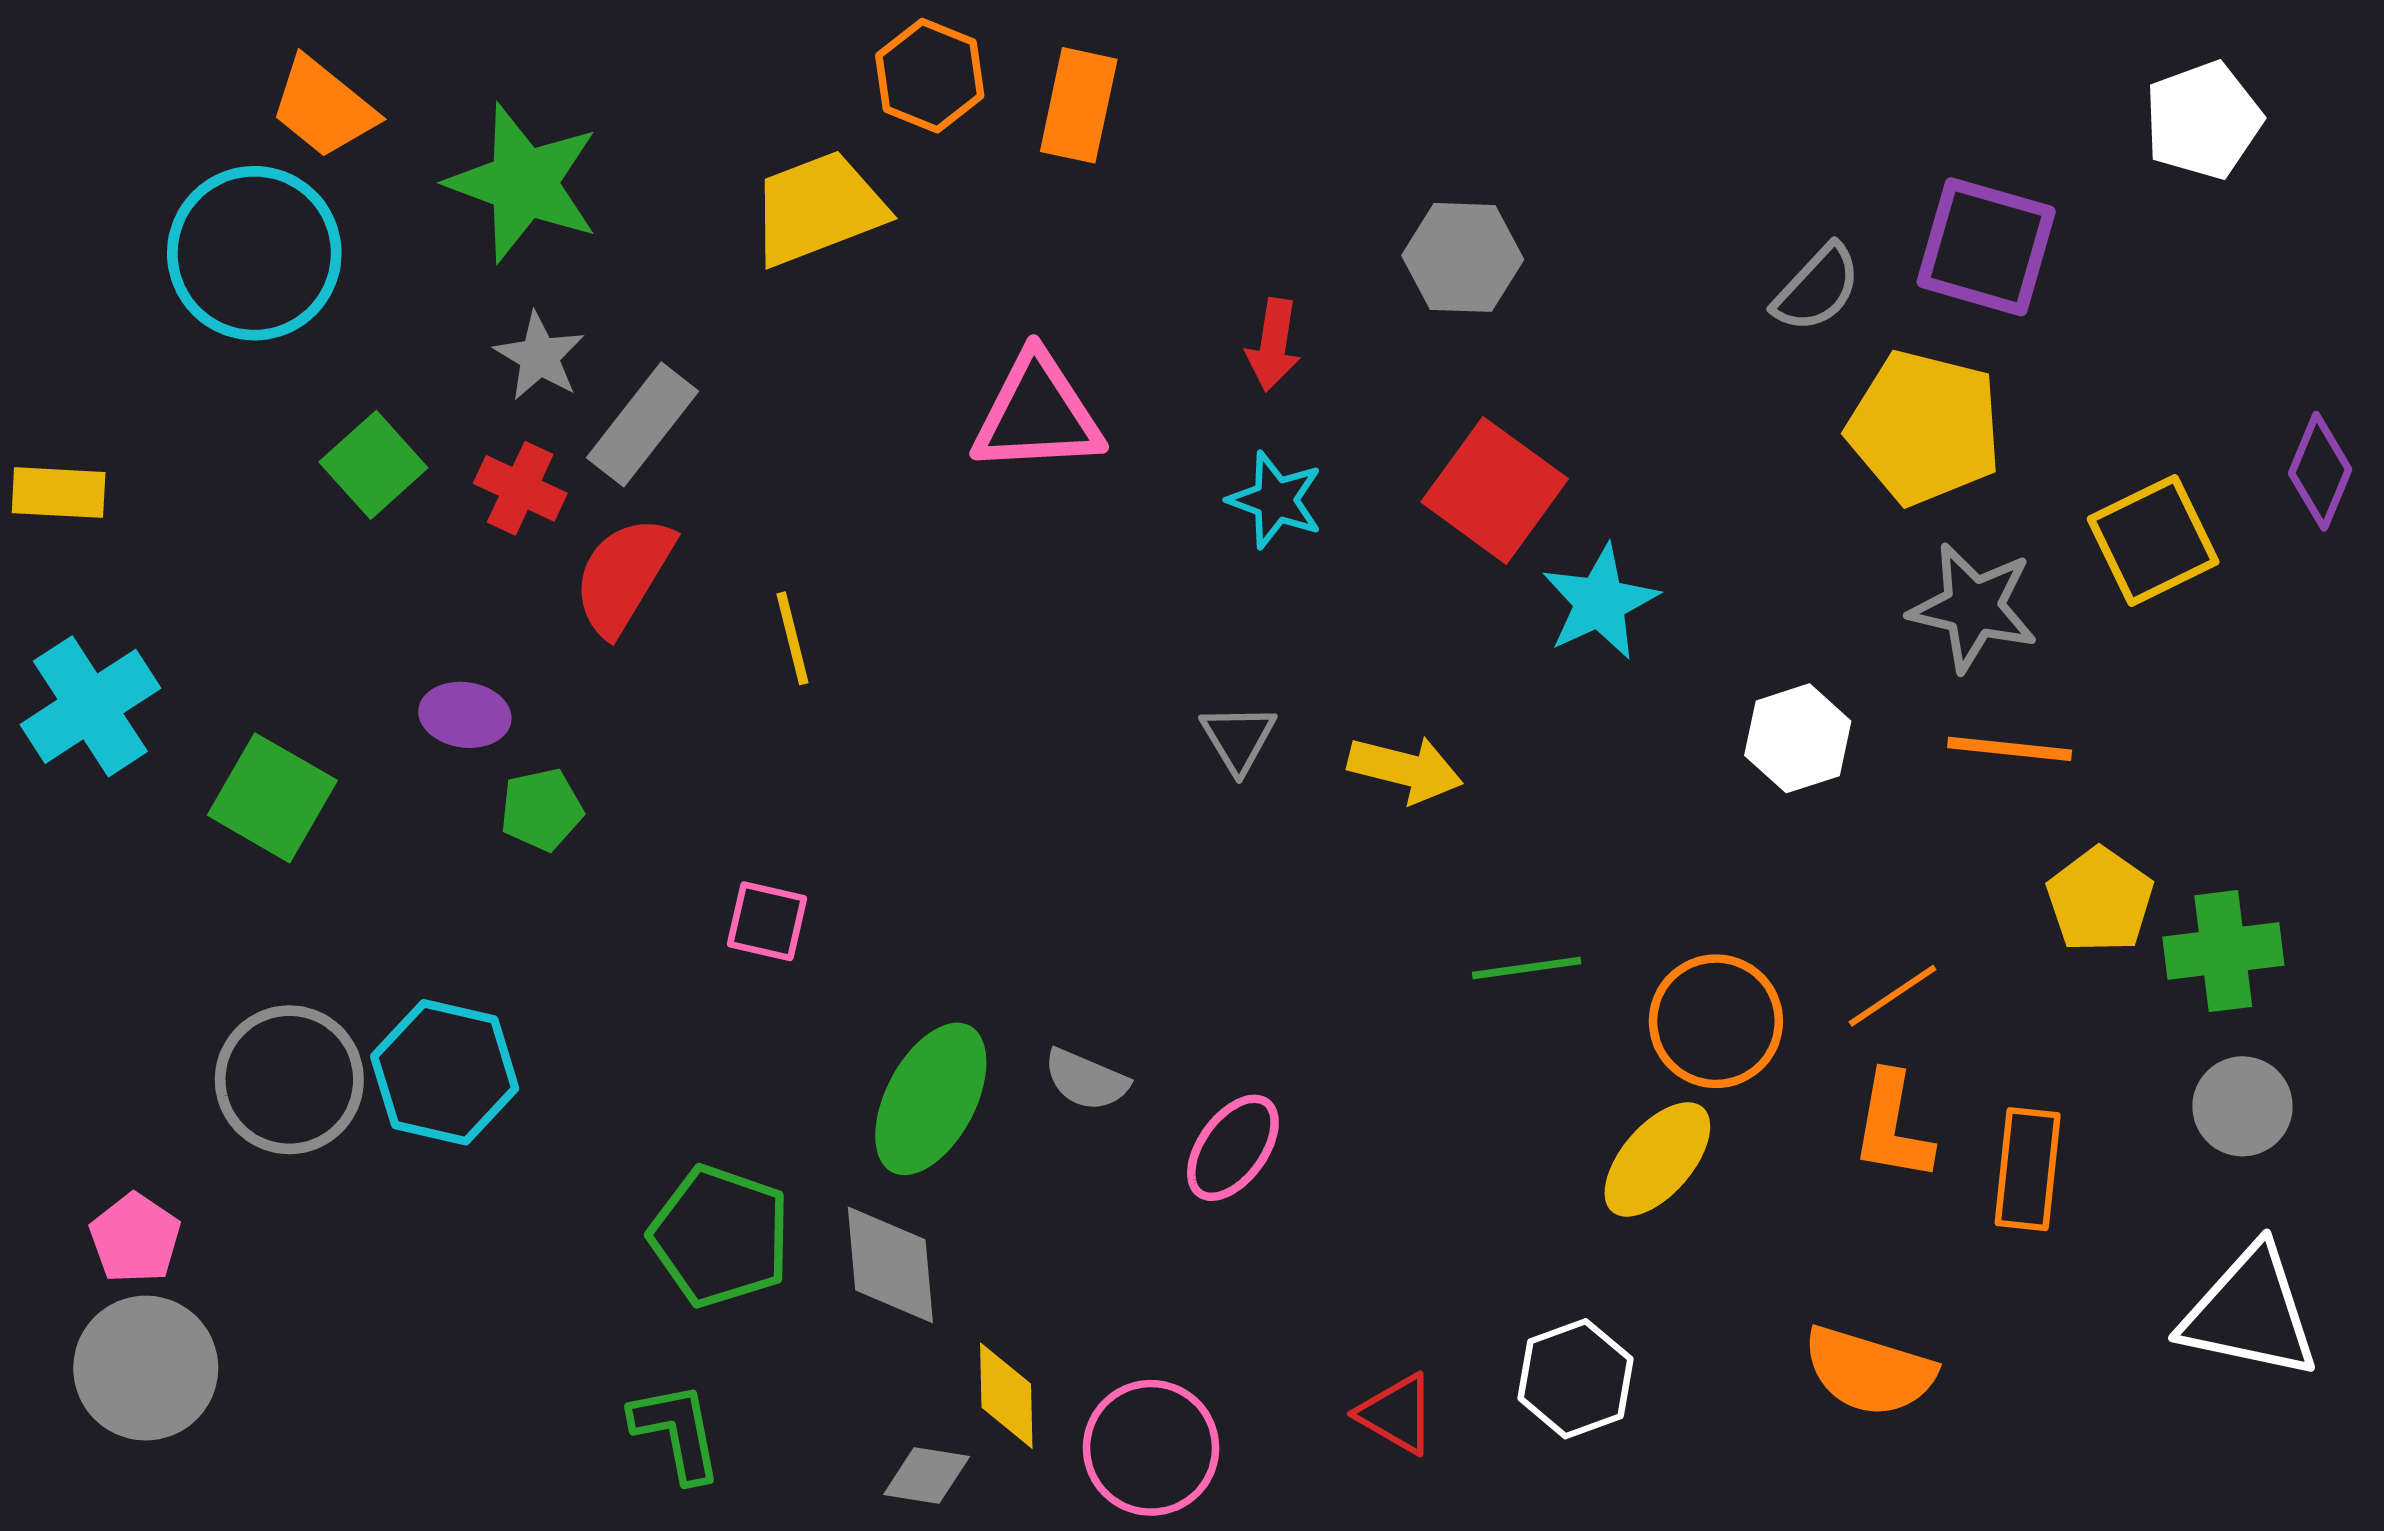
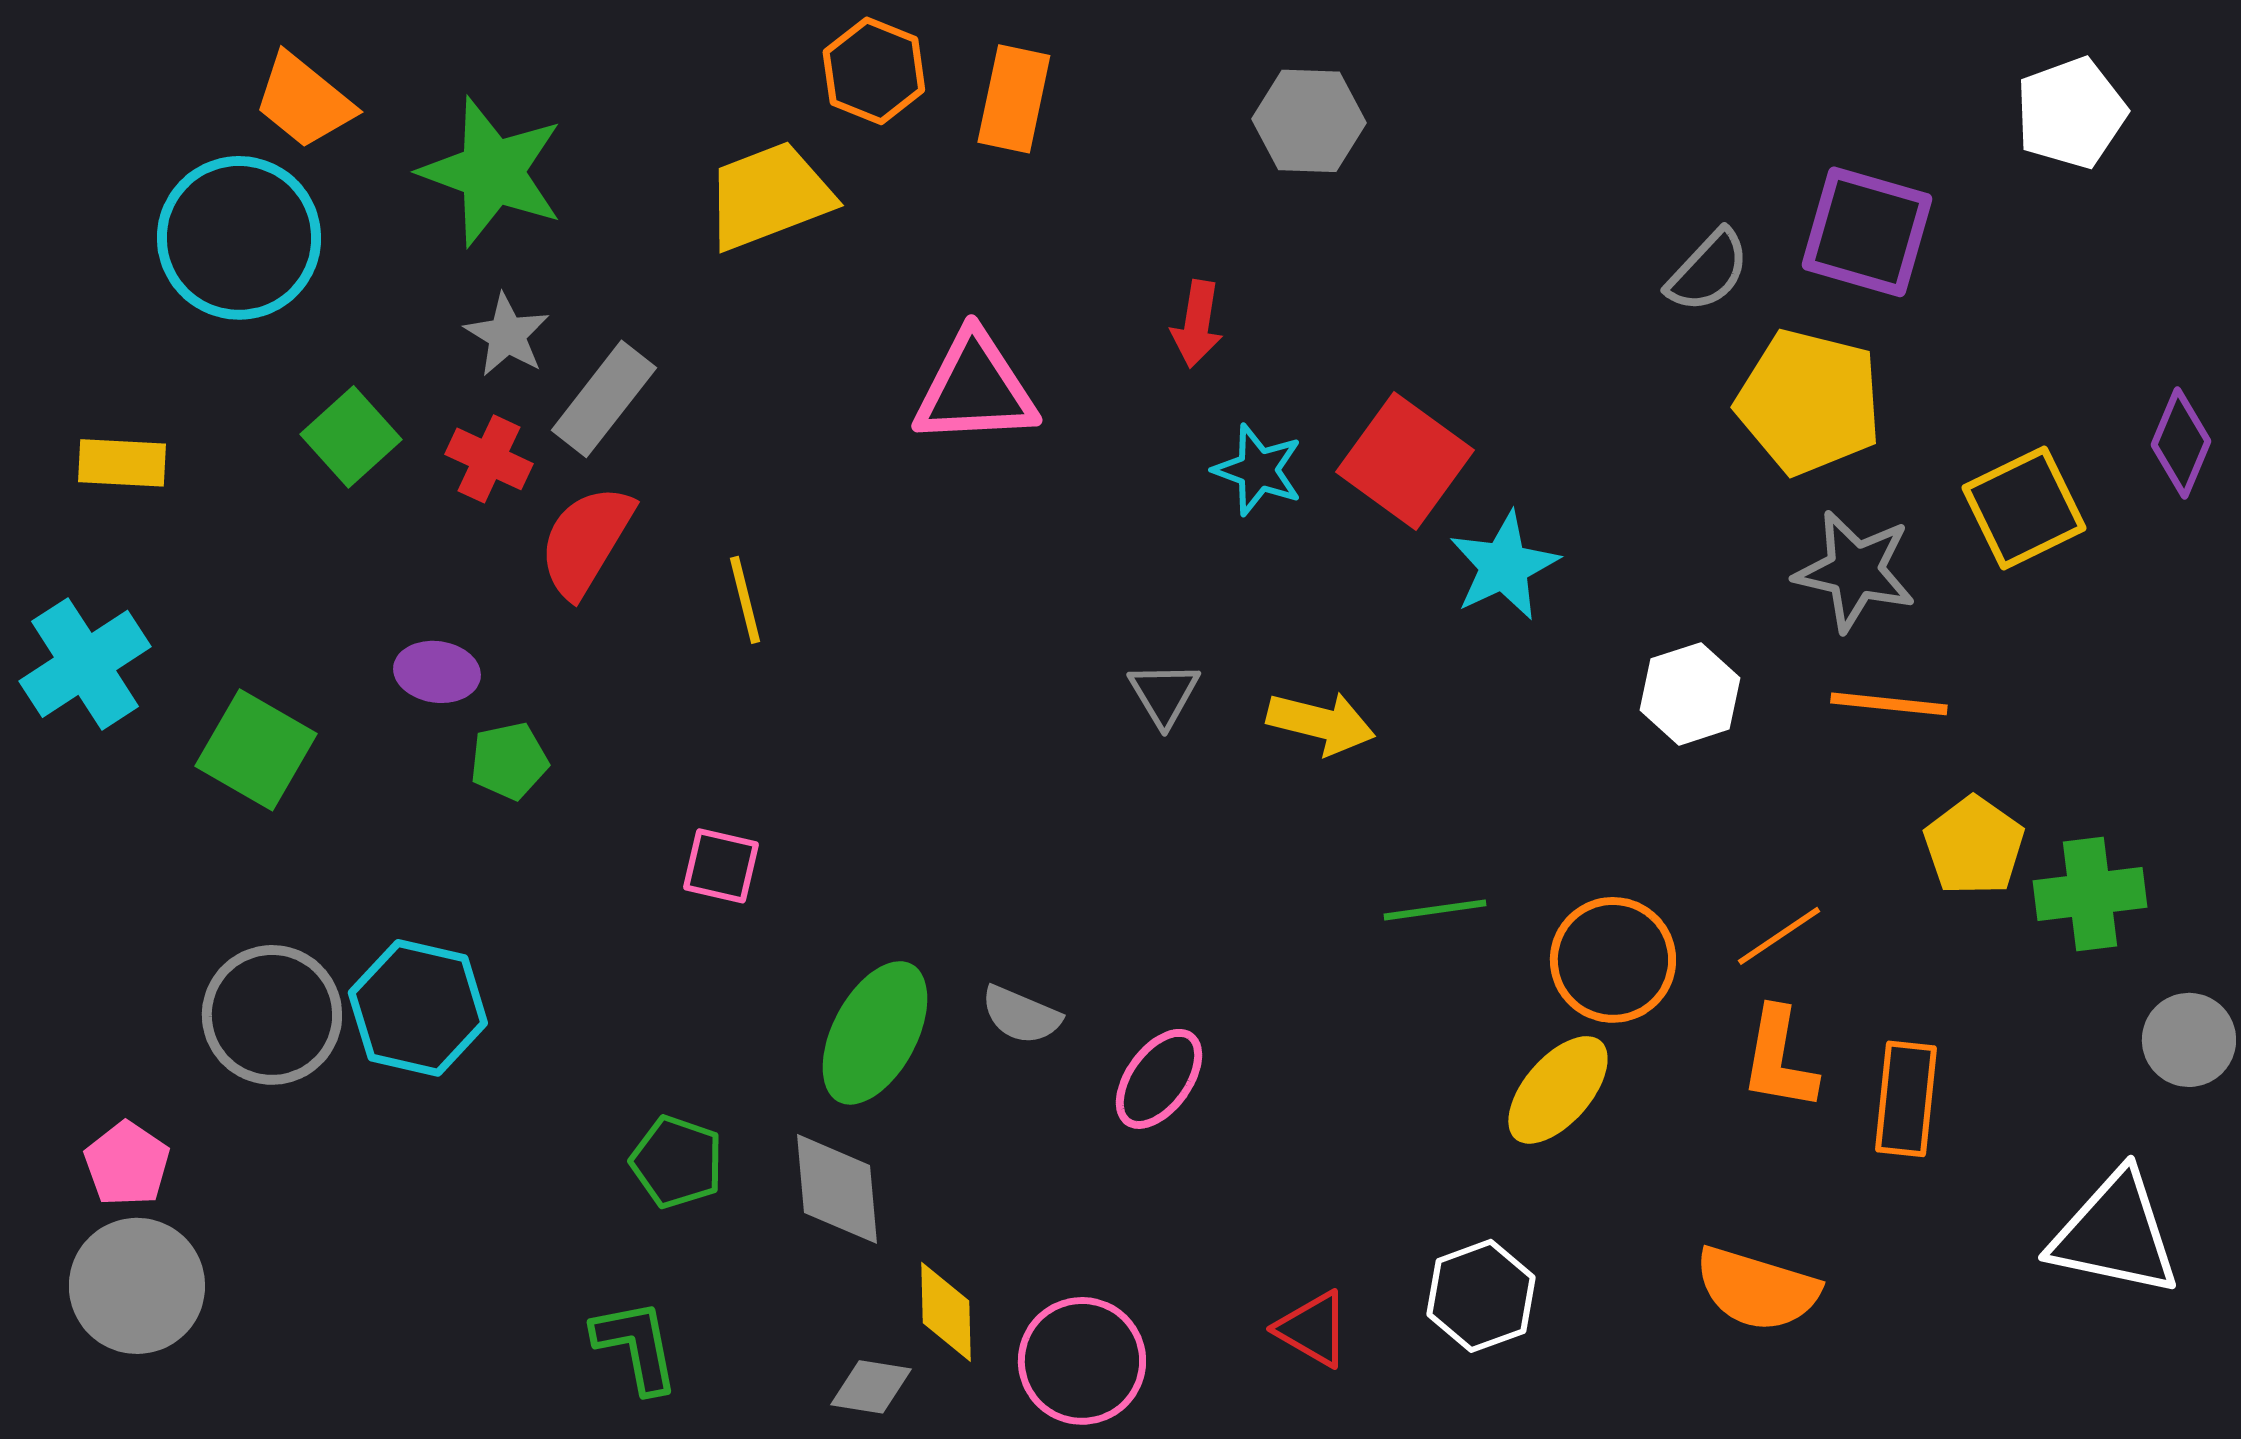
gray hexagon: (1463, 257) -> (1309, 121), moved
yellow rectangle: (59, 493) -> (122, 463), moved
cyan star: (1275, 500) -> (1258, 470), moved
gray circle: (2242, 1106) -> (2189, 1040), moved
green pentagon: (720, 1236) -> (677, 1162), size x0.7

